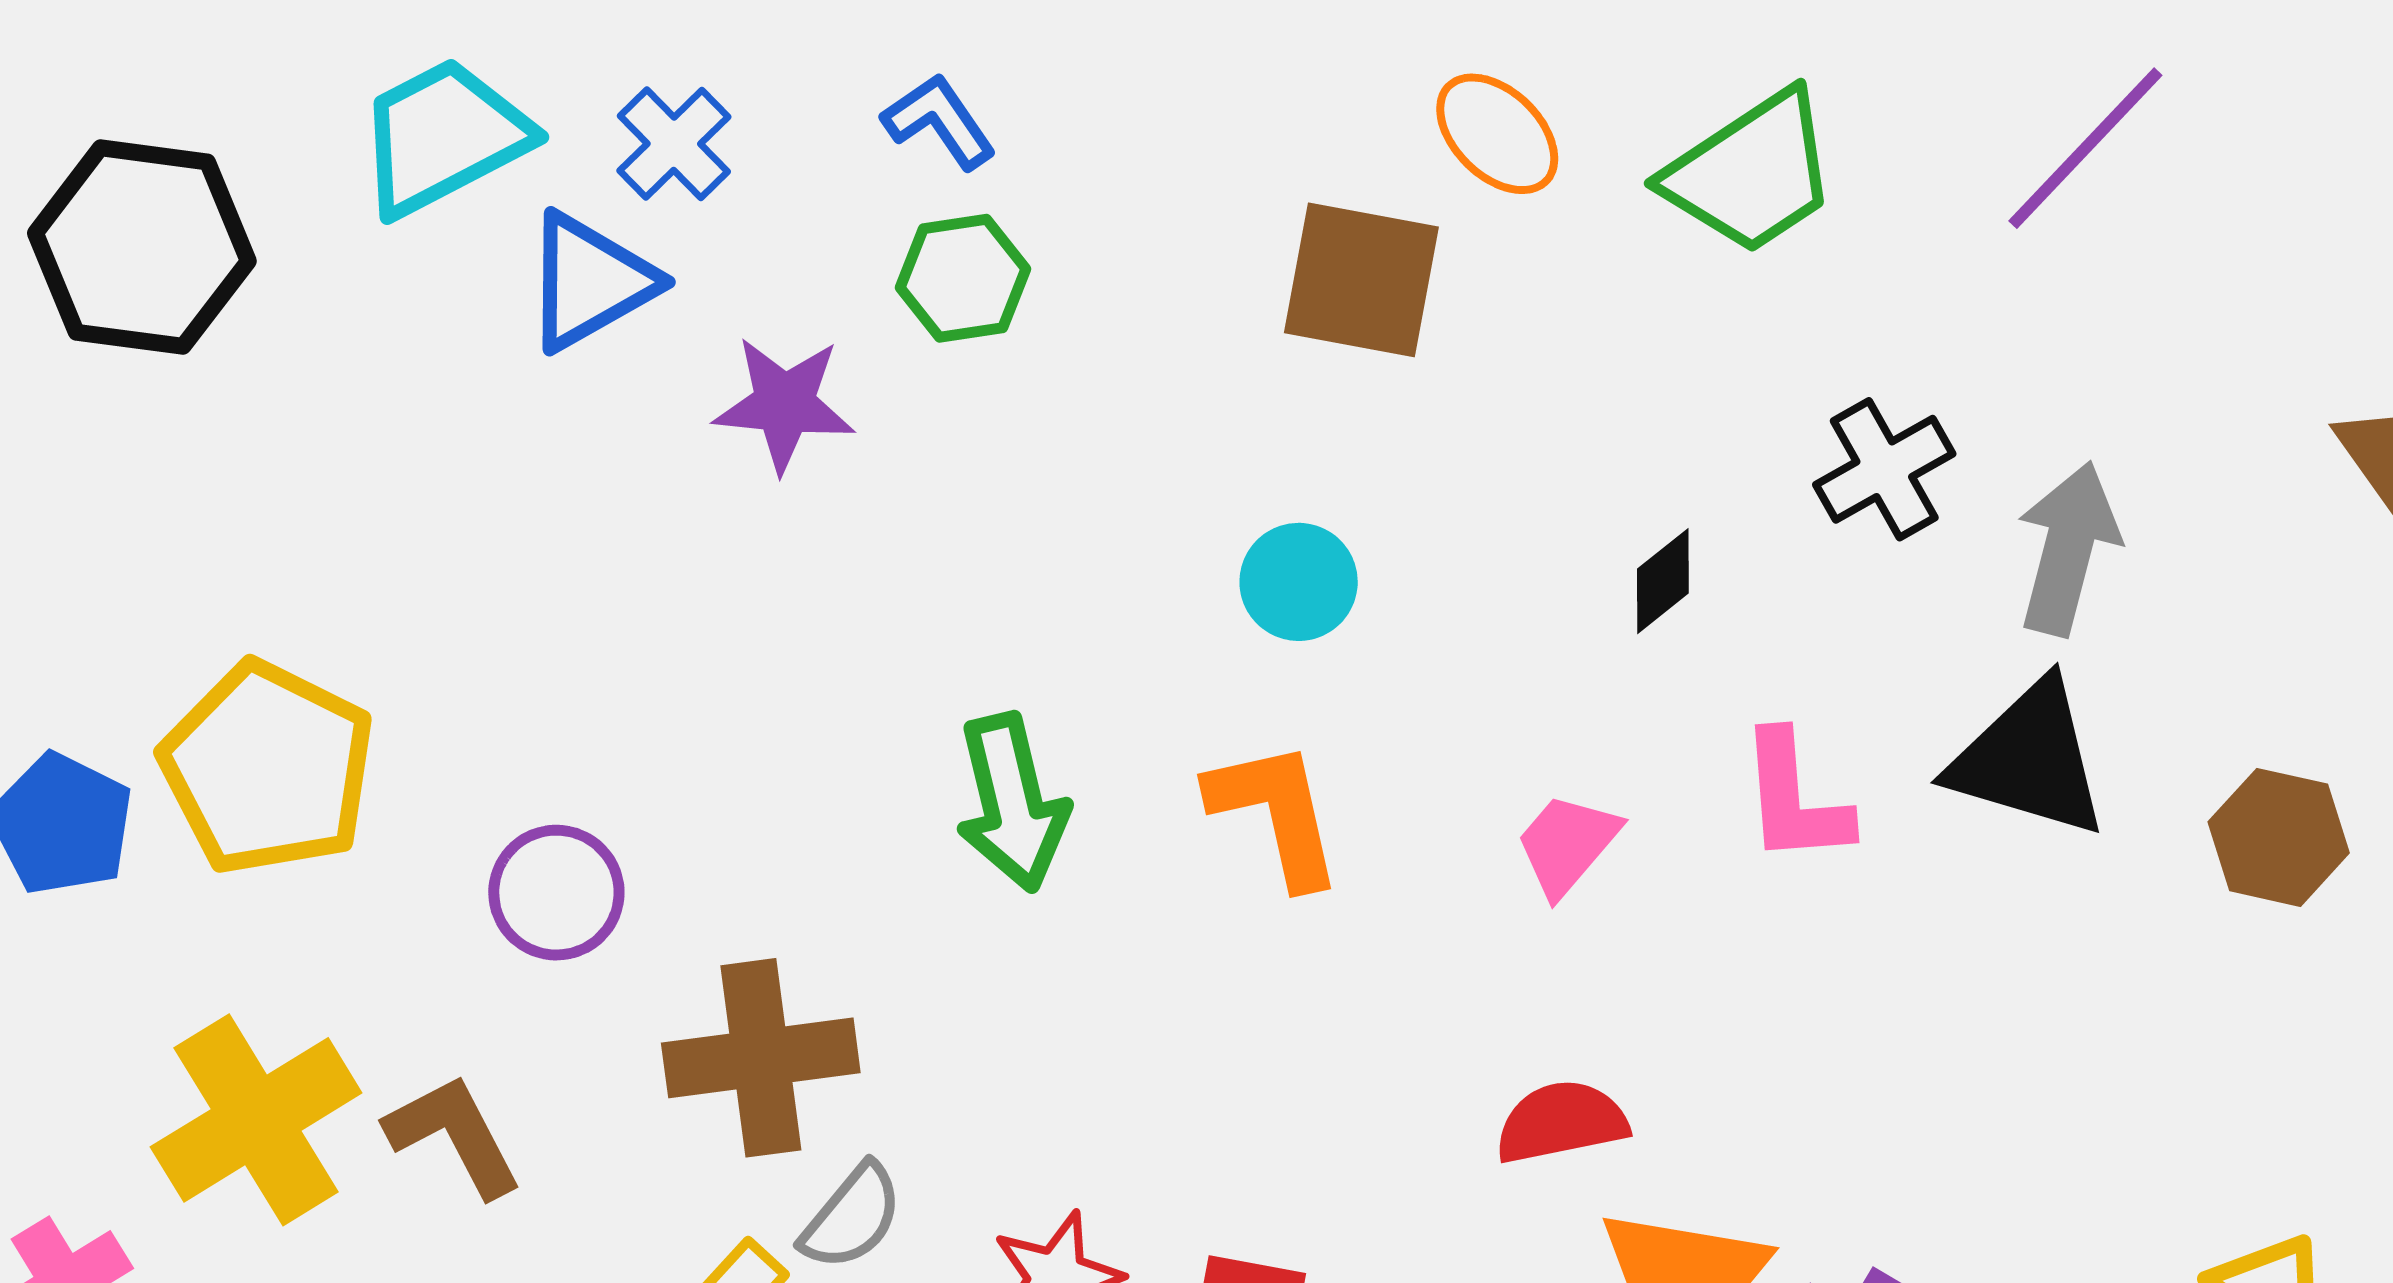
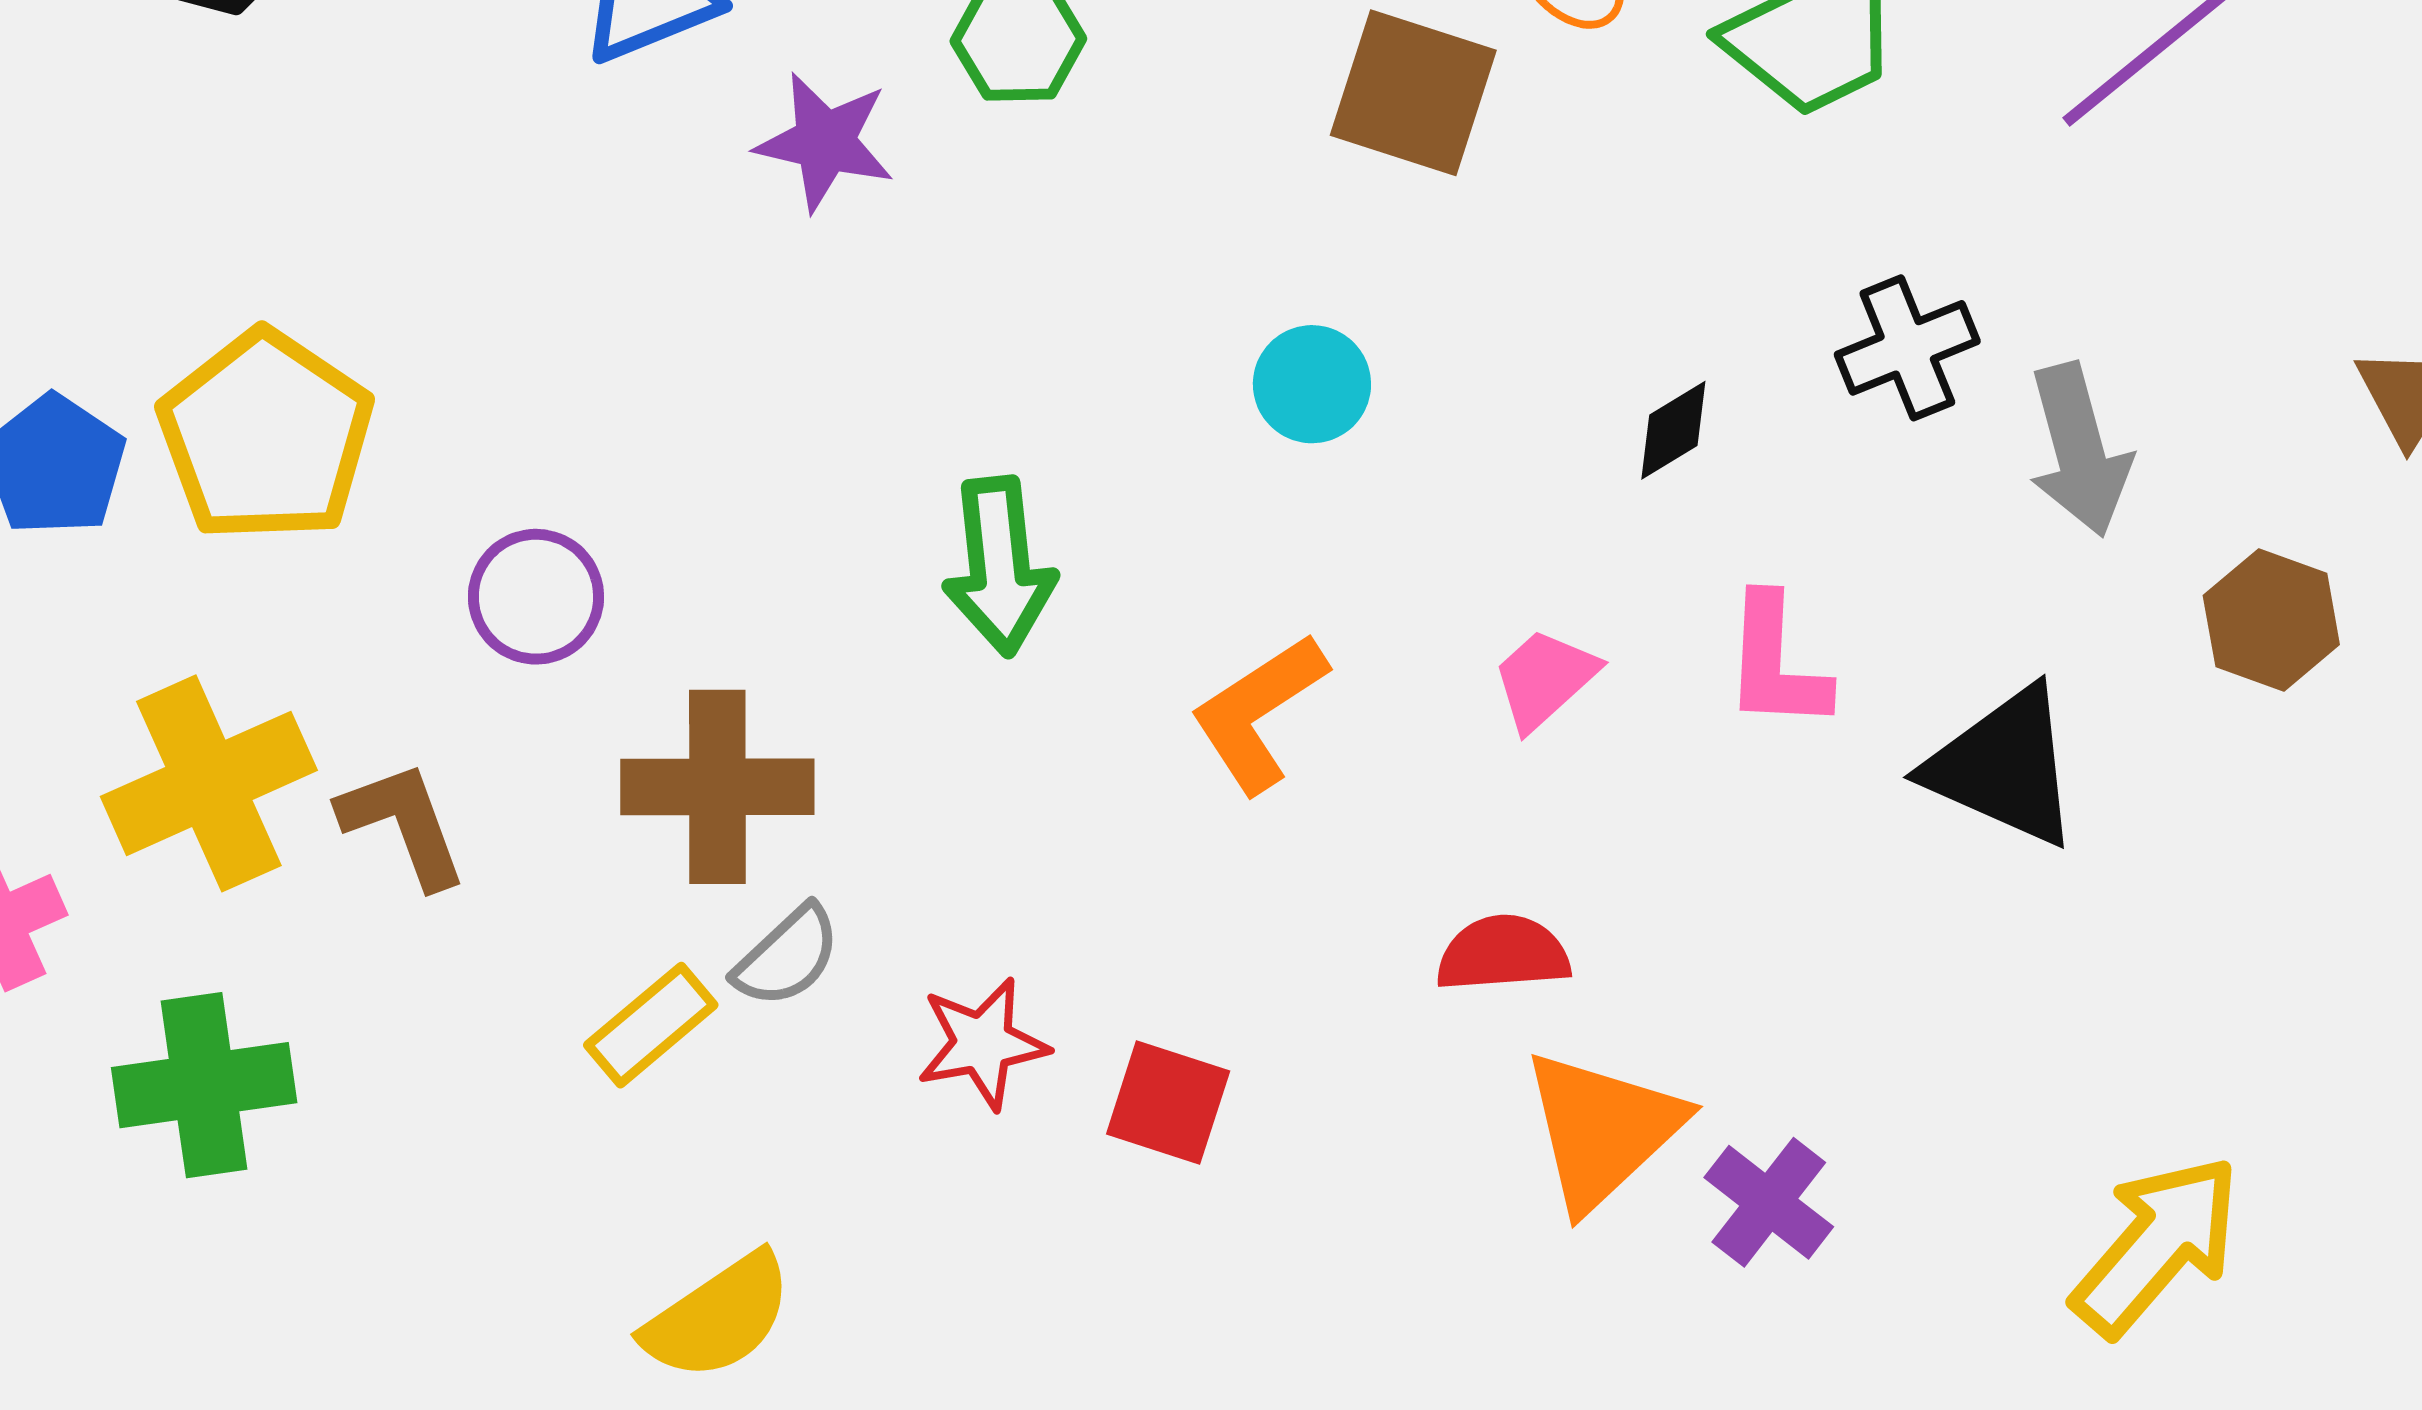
gray arrow: (2068, 548) -> (2079, 450), turned 143
black triangle: (2029, 759) -> (2004, 767), moved
orange L-shape: (1276, 813) -> (1259, 713), moved, turned -118
brown hexagon: (2279, 837) -> (2271, 620), moved

